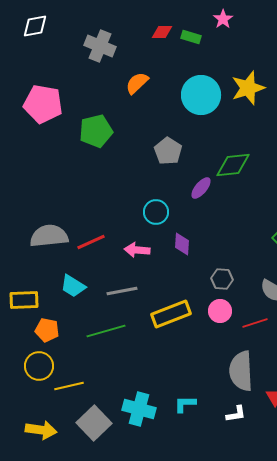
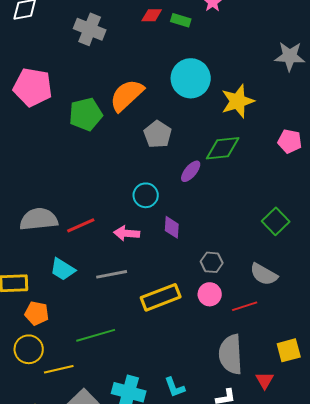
orange semicircle: (137, 83) -> (127, 95), moved, size x1.5
yellow star: (248, 88) -> (238, 101), moved
green line: (106, 331) -> (96, 335), moved
cyan L-shape: (185, 404) -> (175, 387), turned -110

